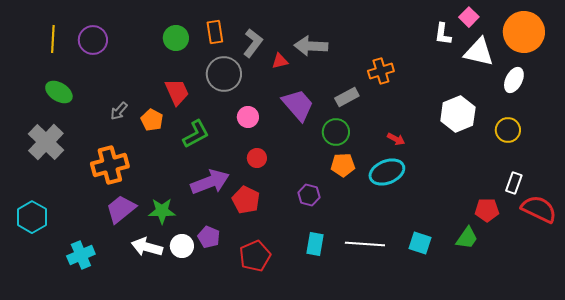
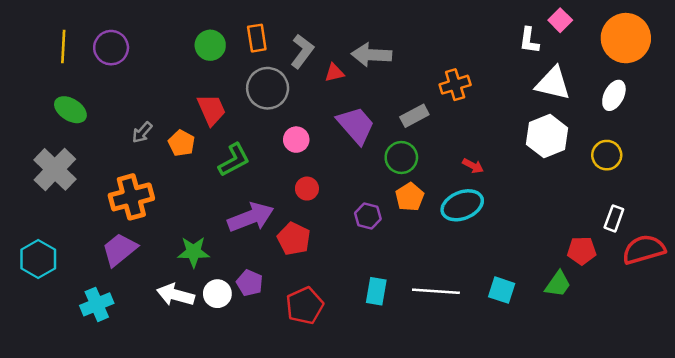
white triangle: (479, 52) -> (553, 83), moved
orange pentagon: (343, 165) -> (410, 197), turned -30
purple hexagon: (309, 195) -> (368, 216), moved
purple trapezoid: (121, 209) -> (119, 249), moved
red semicircle: (539, 209) -> (644, 249), turned -42

